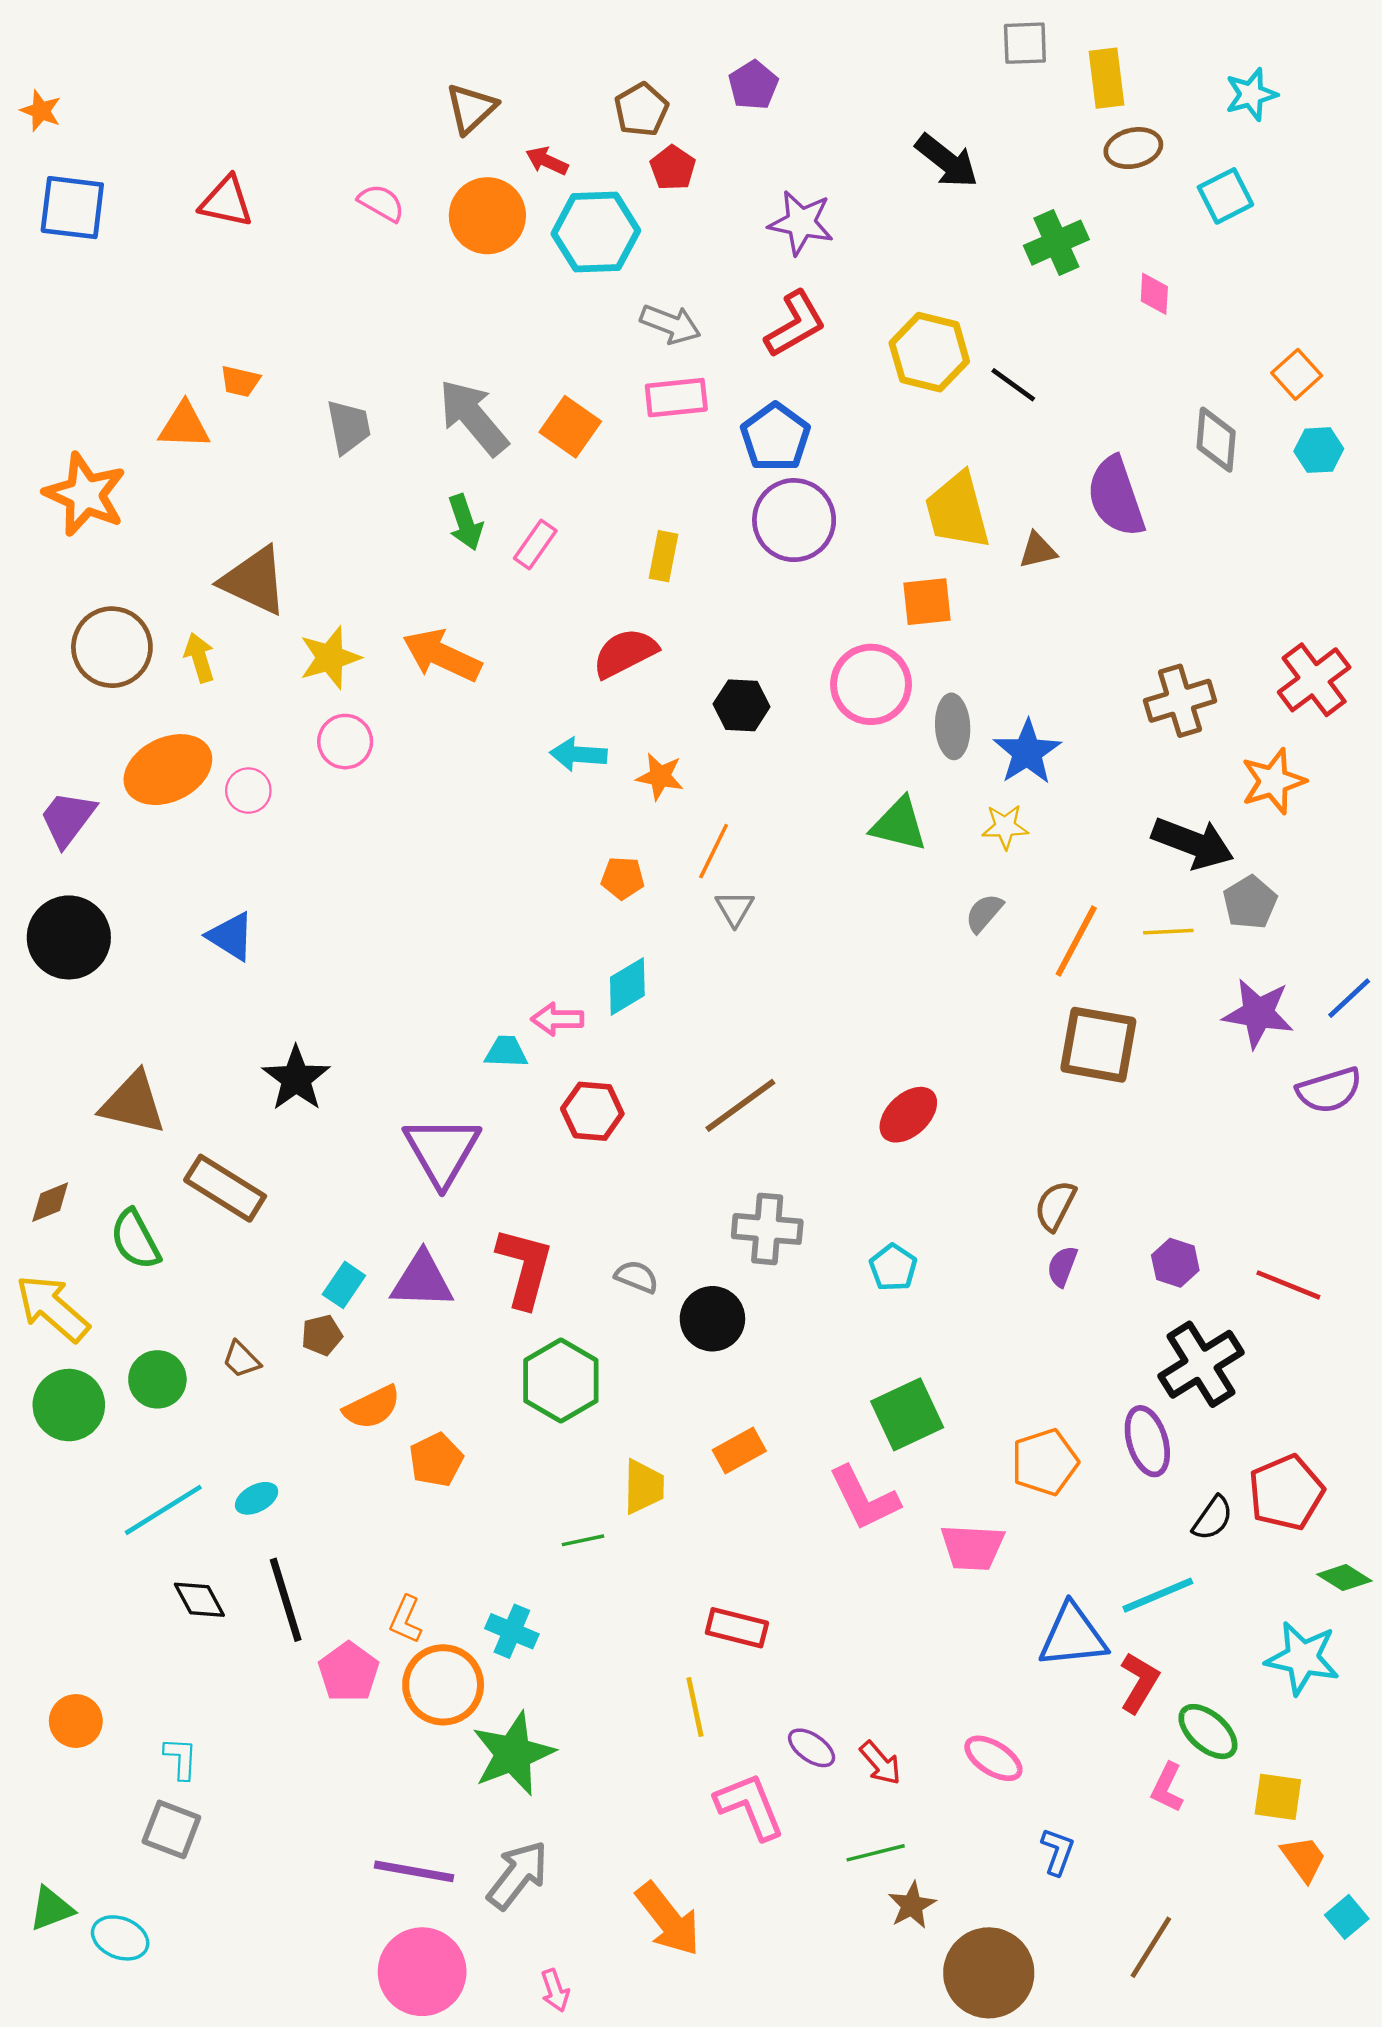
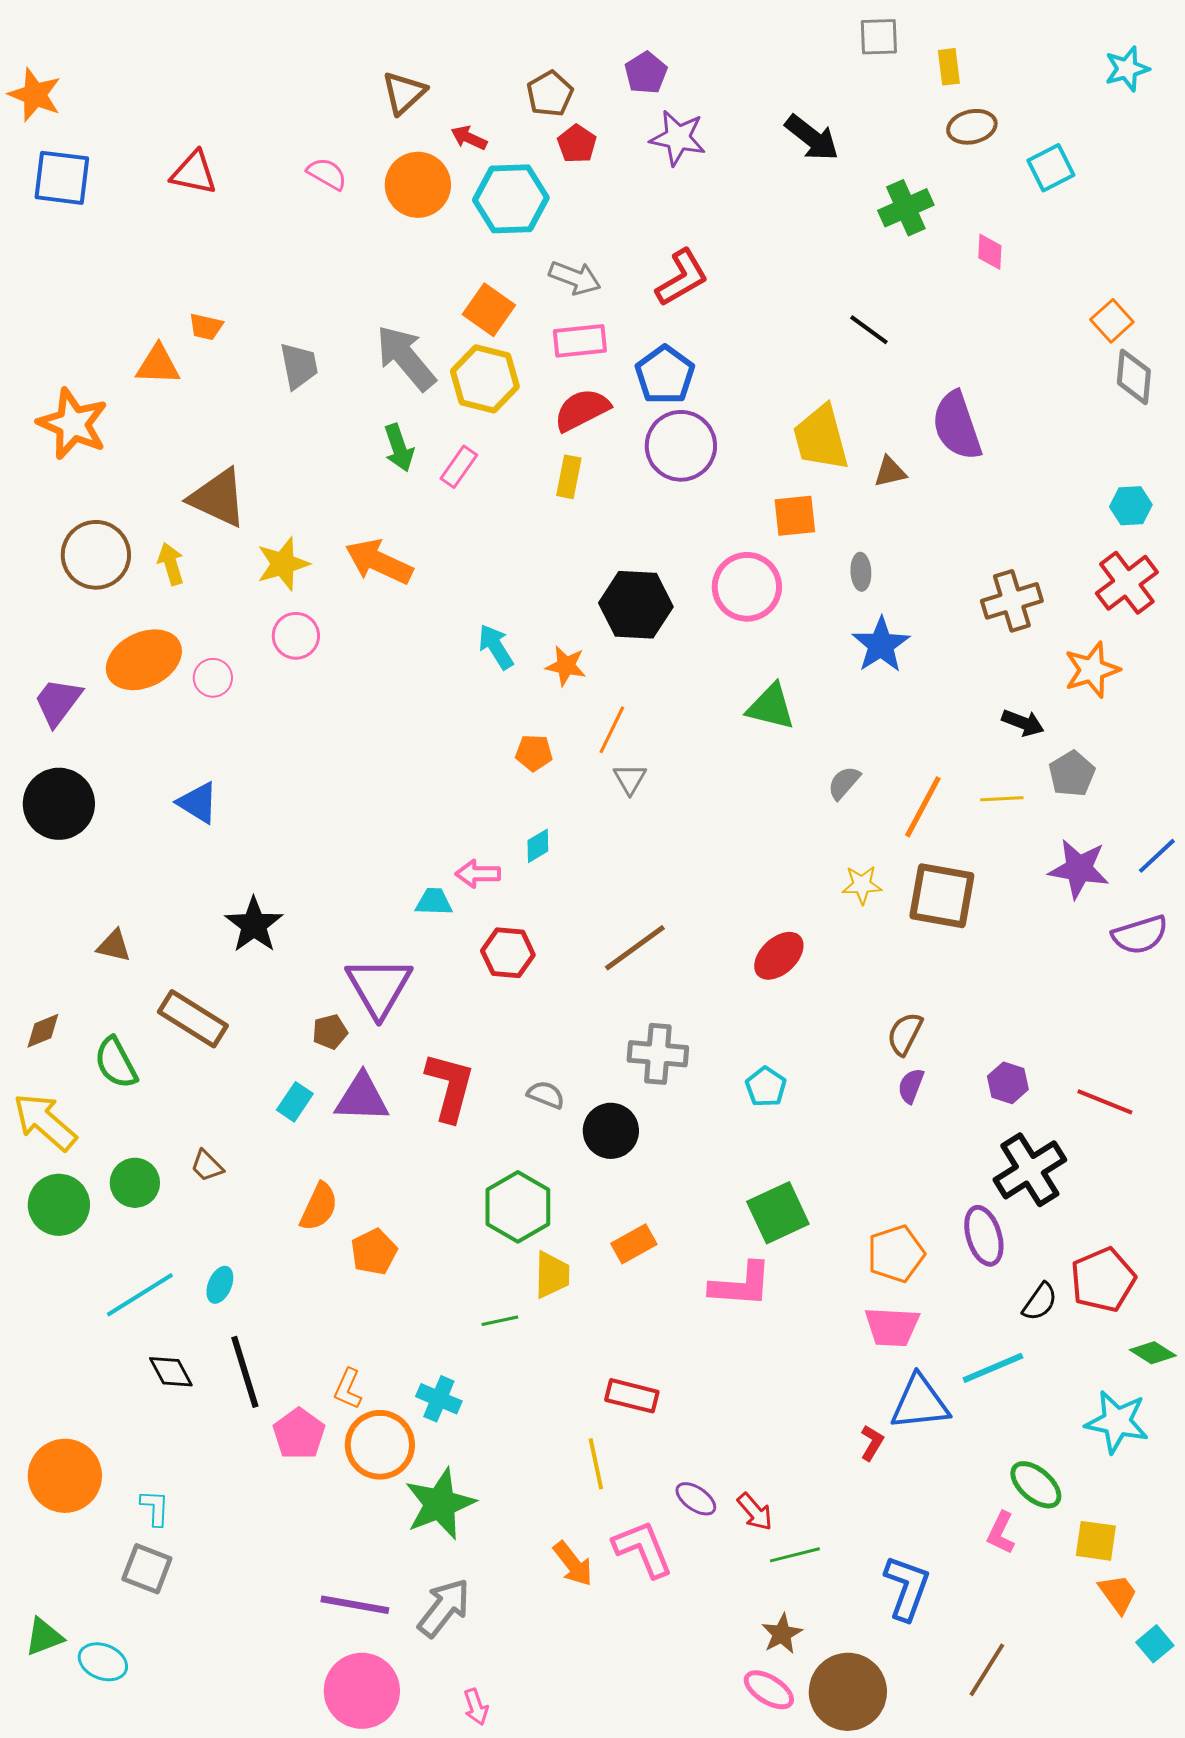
yellow rectangle: (1107, 78) -> (949, 67), size x0.7
cyan star: (1251, 94) -> (1127, 69), moved
orange star: (41, 111) -> (35, 95), size x1.5
purple star: (801, 223) -> (678, 138), moved
yellow hexagon: (929, 352) -> (485, 379), moved
orange square: (570, 427) -> (489, 310), moved
gray diamond: (1216, 440) -> (1134, 377), moved
cyan hexagon: (1319, 450) -> (1131, 506), moved
red semicircle: (625, 653) -> (582, 410), moved
black hexagon: (742, 705) -> (636, 605), size x1.5
gray ellipse: (953, 726) -> (861, 572), moved, size x0.7
cyan arrow: (578, 754) -> (496, 647), turned 54
yellow star: (1005, 827) -> (862, 885), moved
black arrow: (1193, 843) -> (1023, 723), size x0.6
cyan diamond: (627, 986) -> (538, 846), size x0.7
brown triangle: (133, 1103) -> (114, 946), size x0.6
brown pentagon: (322, 1335) -> (330, 1032), moved
green hexagon: (561, 1381) -> (518, 1207), moved
orange semicircle: (372, 1407) -> (319, 1207), turned -39
cyan ellipse: (257, 1498) -> (220, 1285), turned -39
pink L-shape: (864, 1498) -> (741, 1285), turned -60
pink trapezoid: (972, 1547) -> (892, 1327), moved
red L-shape: (1139, 1683) -> (872, 1443), moved, size x0.7
orange circle: (76, 1721) -> (65, 1476), size x1.6
pink ellipse: (993, 1758) -> (769, 1690), moved
blue L-shape: (1058, 1852) -> (907, 1588), size x1.6
green line: (876, 1853) -> (795, 1555), moved
orange arrow: (668, 1919) -> (573, 1564), moved, size x0.7

